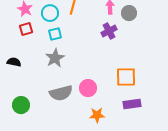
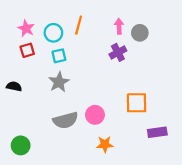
purple rectangle: (132, 104) -> (157, 132), moved
green circle: (21, 105) -> (21, 145), moved

